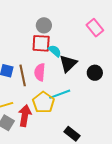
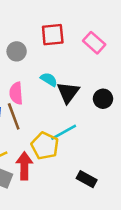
gray circle: (44, 25) -> (17, 51), moved
red square: (41, 43) -> (53, 35), moved
pink semicircle: (40, 72) -> (16, 93), moved

